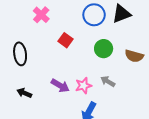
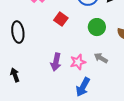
purple arrow: (60, 86) -> (56, 62), turned 72
black arrow: (24, 93) -> (15, 75), moved, turned 48

